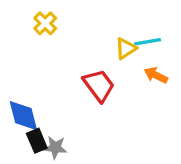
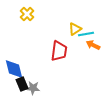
cyan line: (148, 42) -> (86, 34), moved
red trapezoid: (99, 85) -> (59, 51), turned 45

